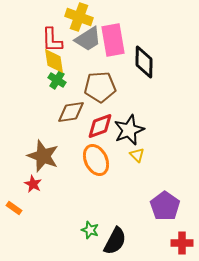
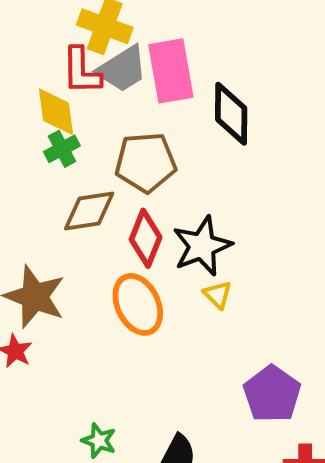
red L-shape: (52, 40) -> (81, 71), moved
green cross: (57, 80) -> (62, 149), turned 30
red diamond: (100, 126) -> (146, 238), turned -48
green star: (90, 230) -> (99, 441), moved

